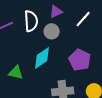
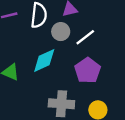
white line: (83, 19) -> (85, 37), moved

